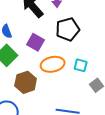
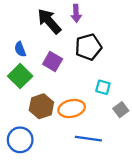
orange ellipse: (53, 64) -> (72, 109), moved

